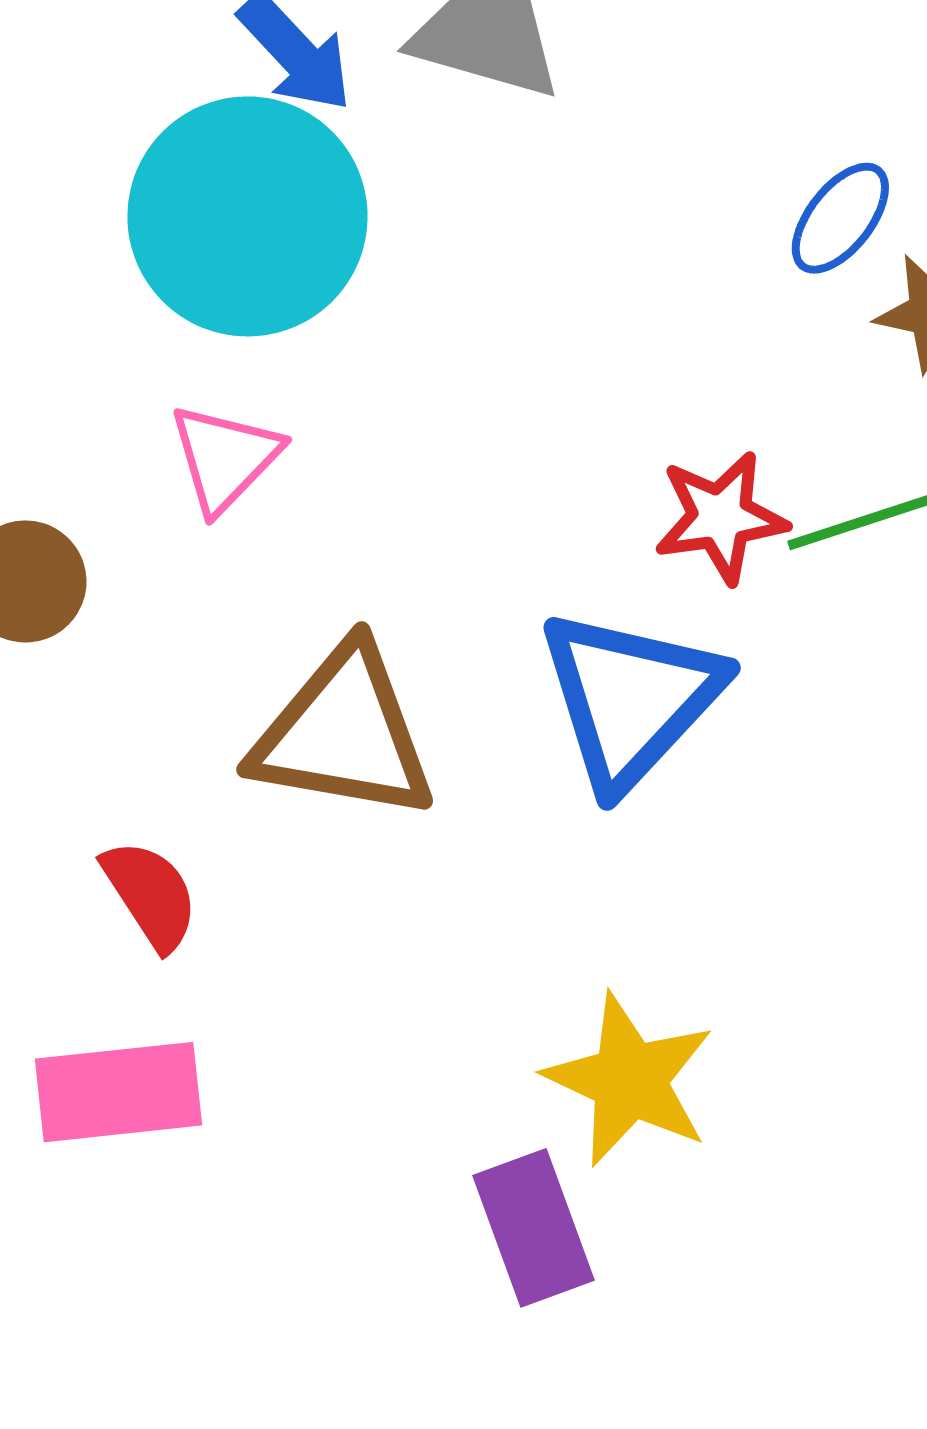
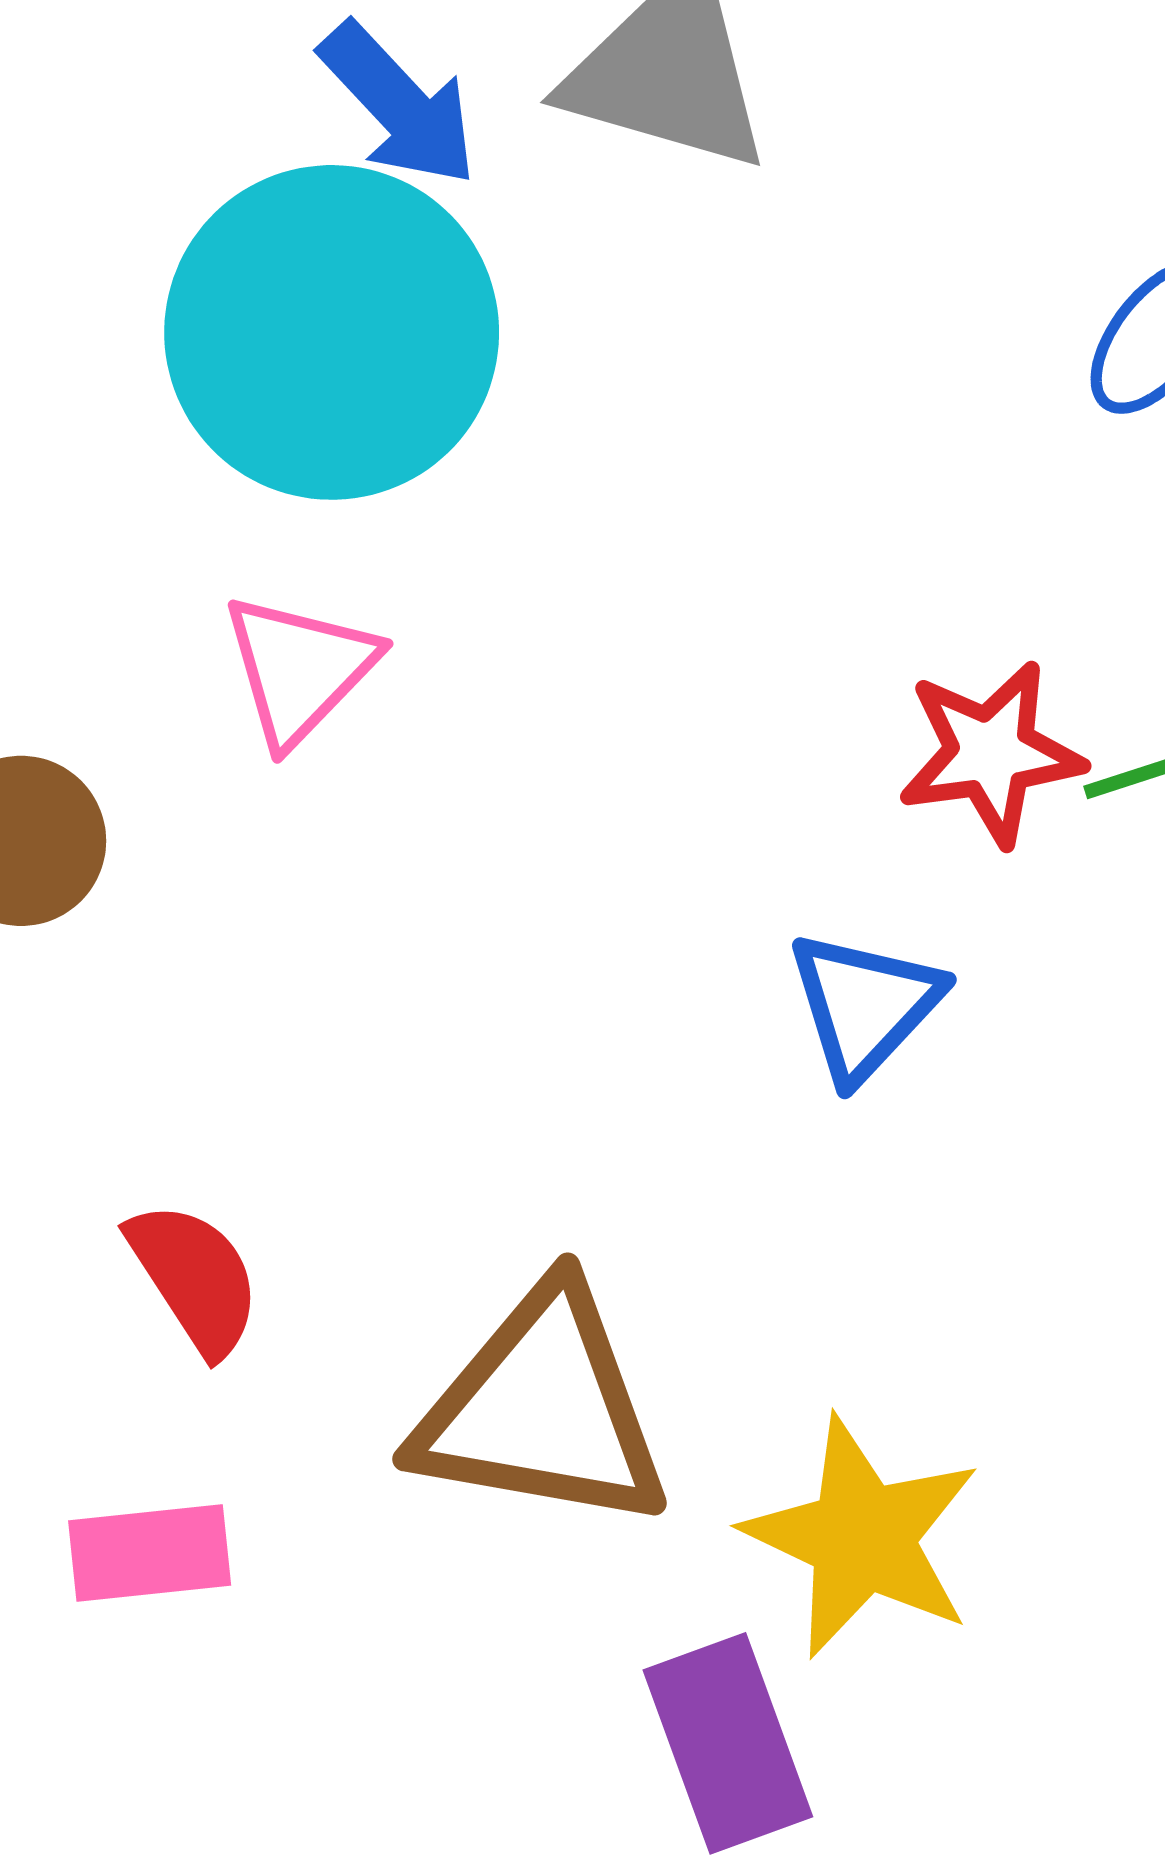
blue triangle: (631, 699) -> (865, 1006), size x0.6
brown triangle: (344, 734) -> (542, 1409), moved
pink rectangle: (118, 1092) -> (150, 1553), size x0.7

